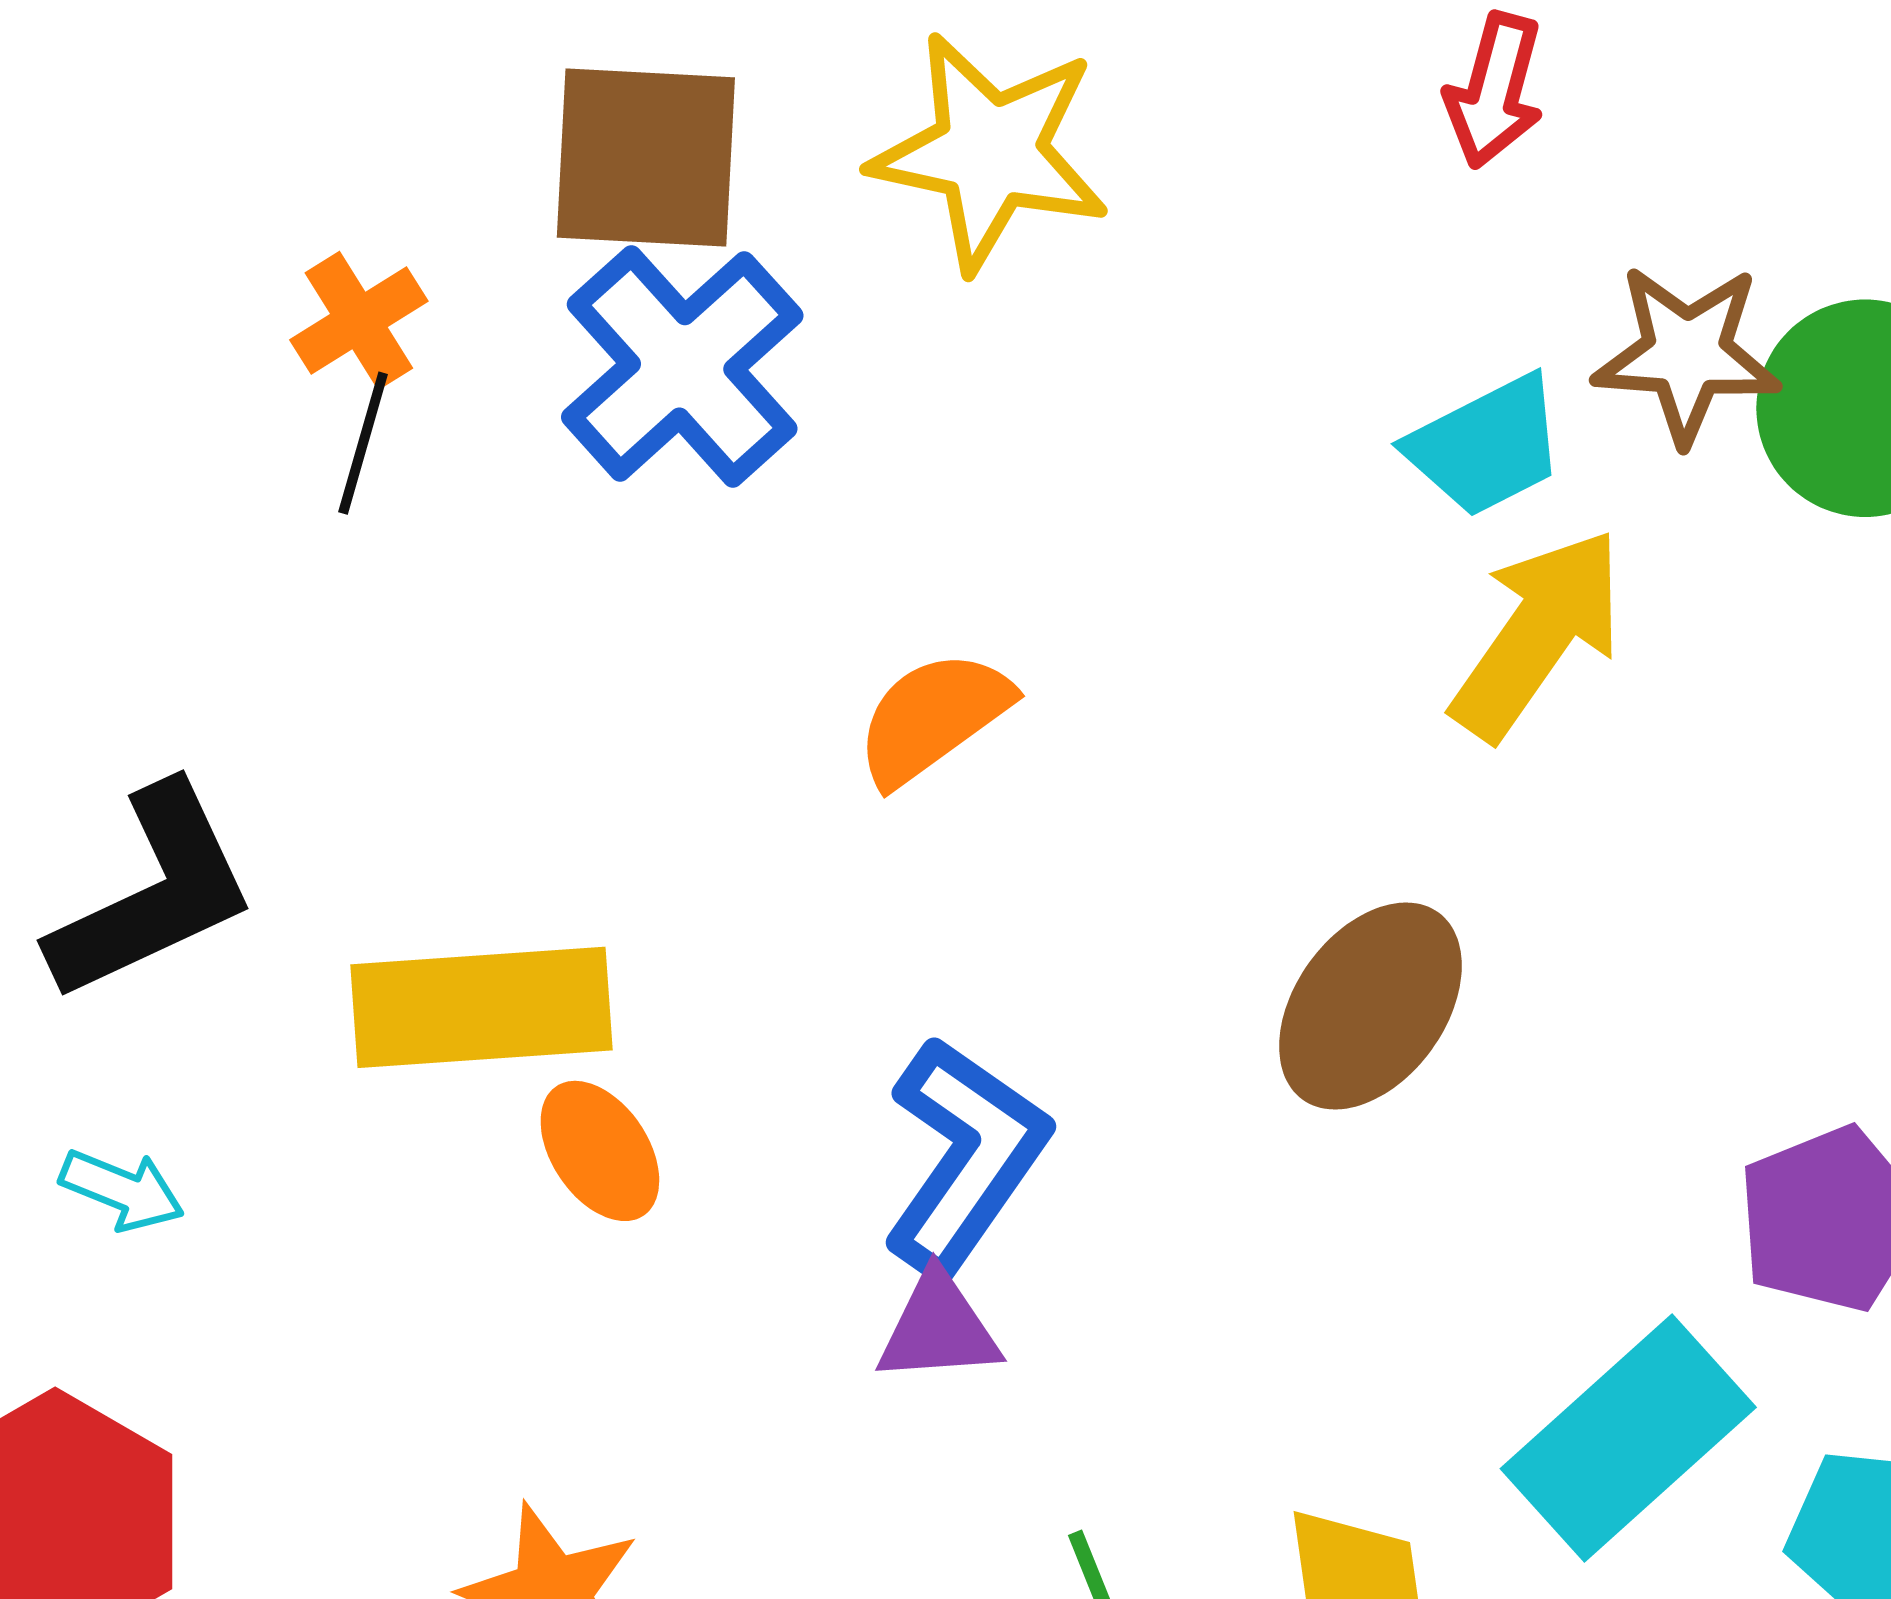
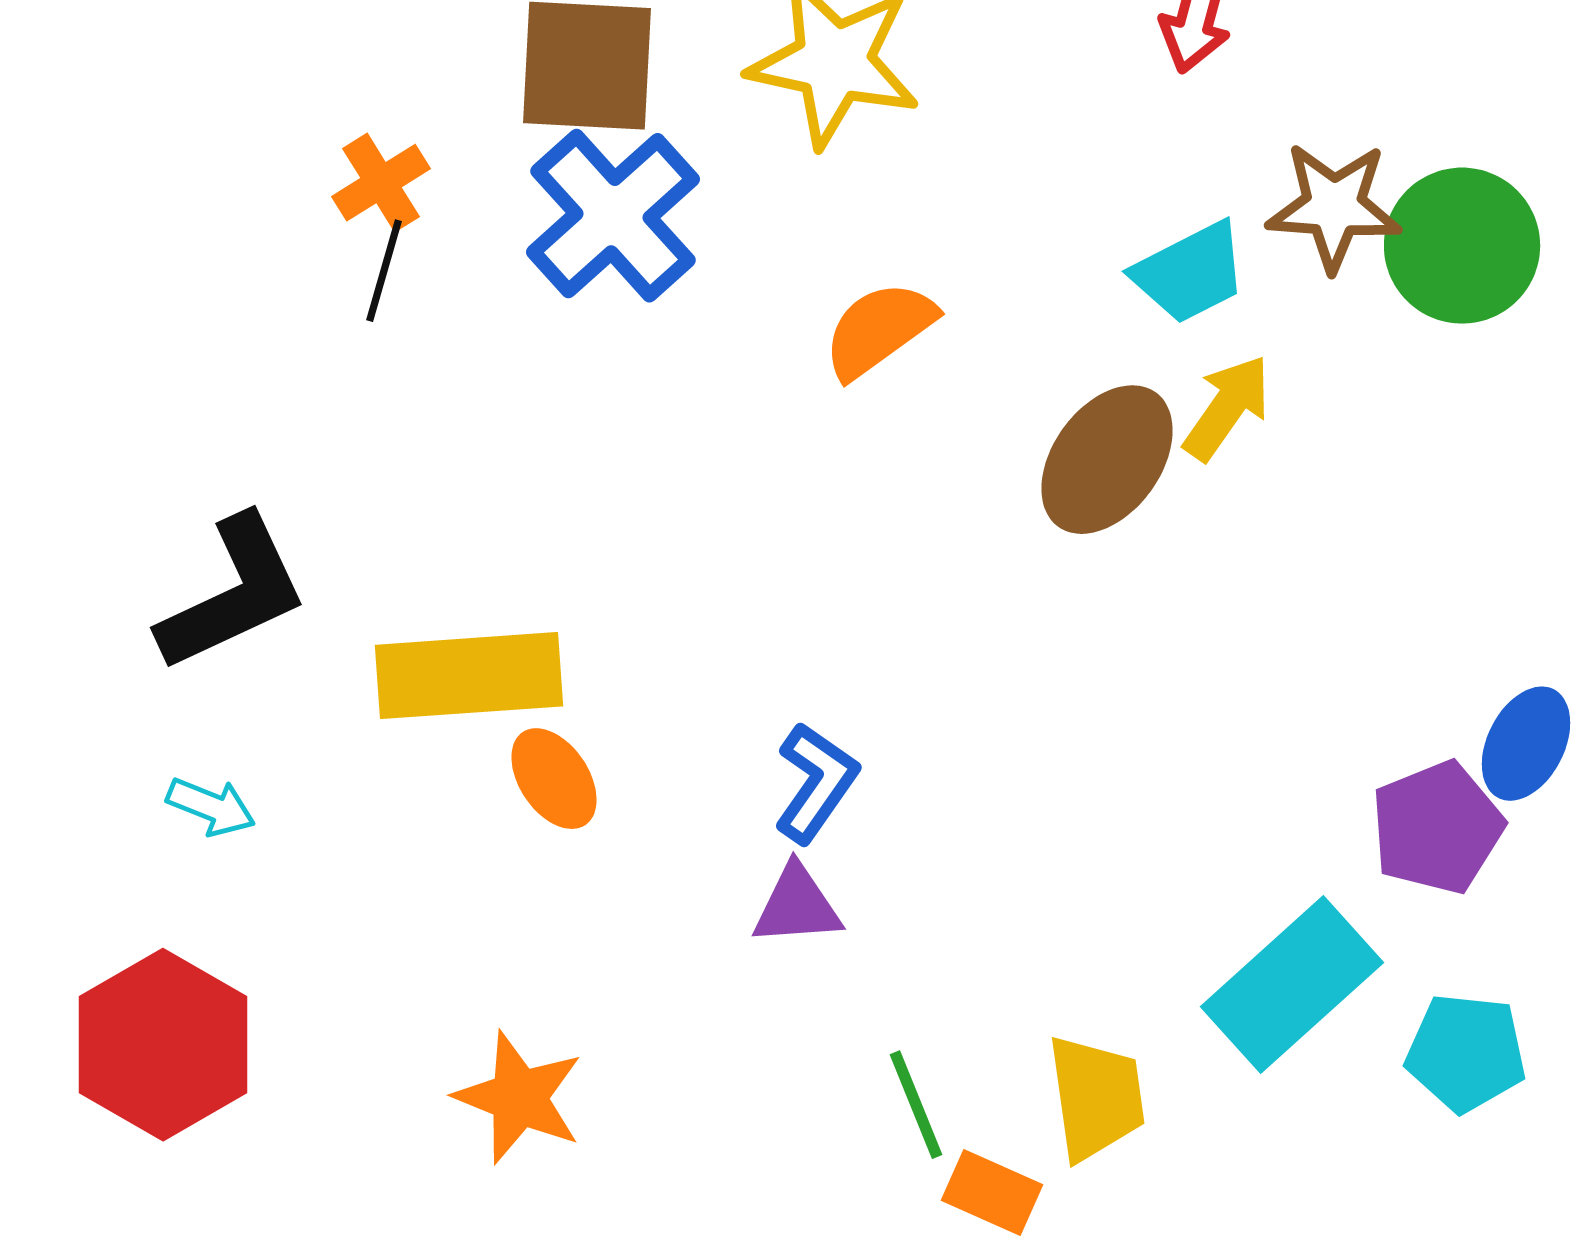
yellow arrow: (1538, 634) -> (1227, 408), size x0.7
orange semicircle: (933, 718) -> (879, 330), moved
brown ellipse: (1370, 1006) -> (1107, 460), moved
blue L-shape: (965, 1157) -> (816, 783), size x0.7

